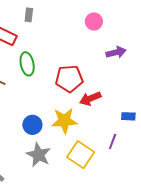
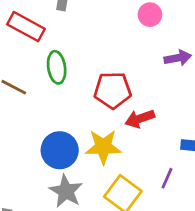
blue circle: (32, 125) -> (60, 150), size x1.4

